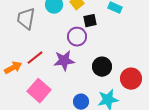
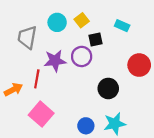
red line: (35, 58) -> (37, 79), turned -42
purple star: (64, 61) -> (55, 61), moved
red circle: (131, 79) -> (139, 65), moved

